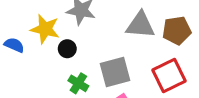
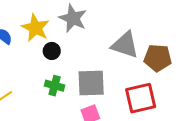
green cross: (78, 83) -> (55, 86), turned -30

